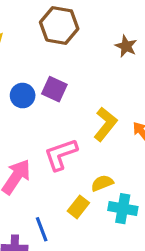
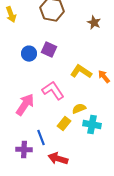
yellow L-shape: (105, 124) -> (81, 72), turned -95
pink L-shape: (61, 154) -> (53, 91), turned 75

